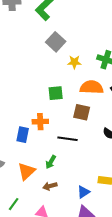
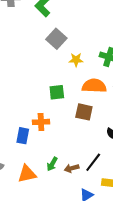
black line: (67, 139) -> (93, 162), moved, turned -60
orange triangle: (26, 171) -> (27, 174), turned 30
brown arrow: (50, 186) -> (72, 168), moved

